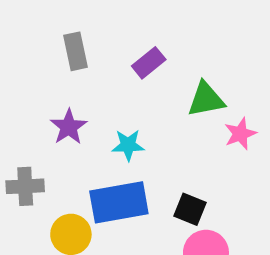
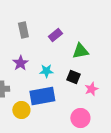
pink star: (240, 134) -> (91, 89), moved
black square: (190, 209) -> (73, 77), moved

